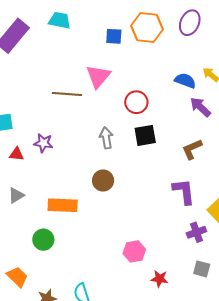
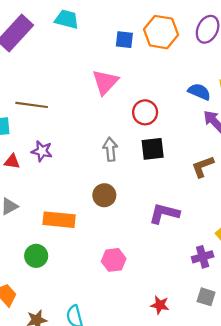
brown line: (67, 94) -> (32, 105), moved
purple L-shape: (184, 191) -> (164, 213), moved, turned -72
pink hexagon: (134, 251) -> (114, 260), moved

